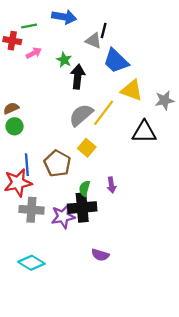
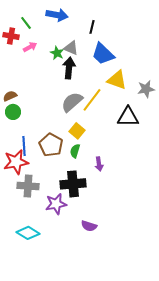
green line: (29, 26) -> (26, 23), turned 64
gray triangle: (93, 41) -> (71, 48), moved
green semicircle: (84, 188) -> (75, 151), moved
purple star: (63, 217) -> (56, 204), moved

